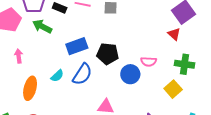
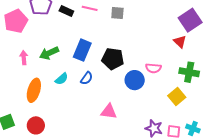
green arrow: (42, 26) -> (49, 53), moved, turned -54
blue rectangle: (77, 46) -> (82, 50), turned -50
blue semicircle: (82, 74) -> (87, 78), size x0.6

